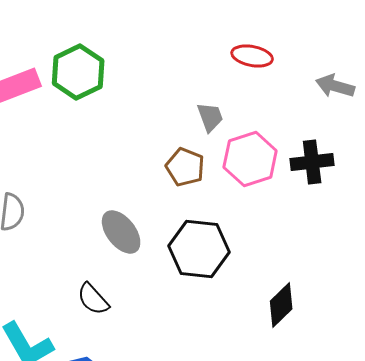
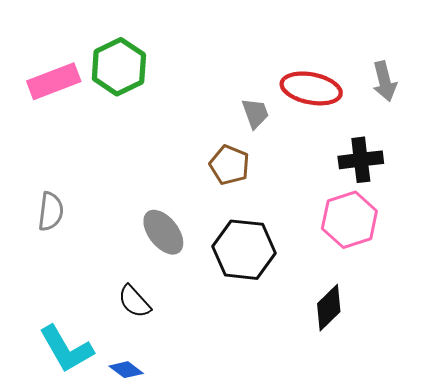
red ellipse: (252, 56) -> (311, 88), moved, size x1.4
gray arrow: (335, 86) -> (385, 81), turned -120
pink hexagon: (250, 159) -> (349, 220), moved

